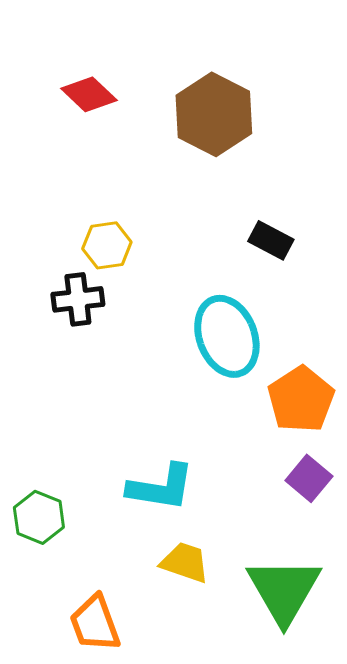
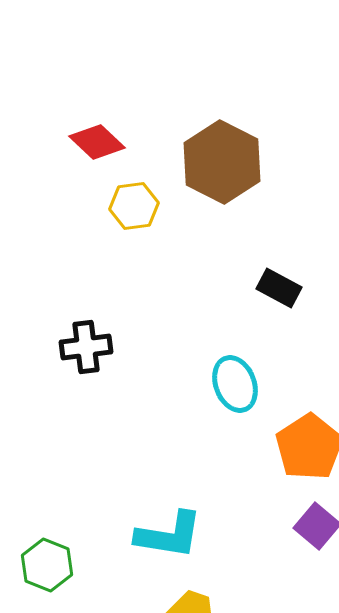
yellow hexagon: (107, 245) -> (134, 206), moved
cyan ellipse: (227, 336) -> (235, 384), size x0.7

